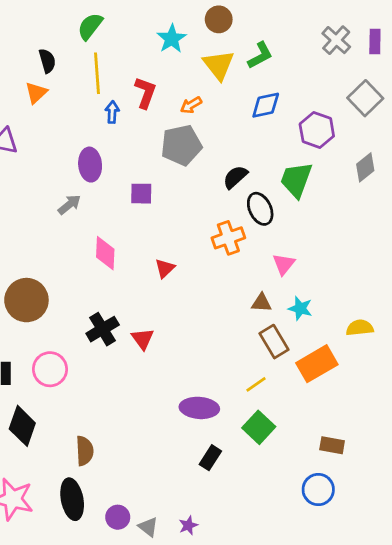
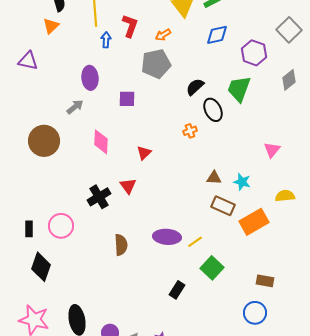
orange cross: (228, 238) -> (190, 131), size x0.6
pink triangle: (284, 264) -> (272, 150), moved
brown circle: (26, 300) -> (44, 141), moved
red triangle: (143, 339) -> (128, 186), moved
brown rectangle: (274, 342) -> (223, 206), turned -35
yellow line: (256, 384) -> (195, 242), moved
purple ellipse: (199, 408) -> (167, 237), moved
brown semicircle: (85, 451) -> (121, 245), moved

